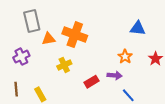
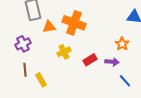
red rectangle: (92, 82) -> (90, 60), moved
brown line: (16, 89) -> (25, 70), moved

